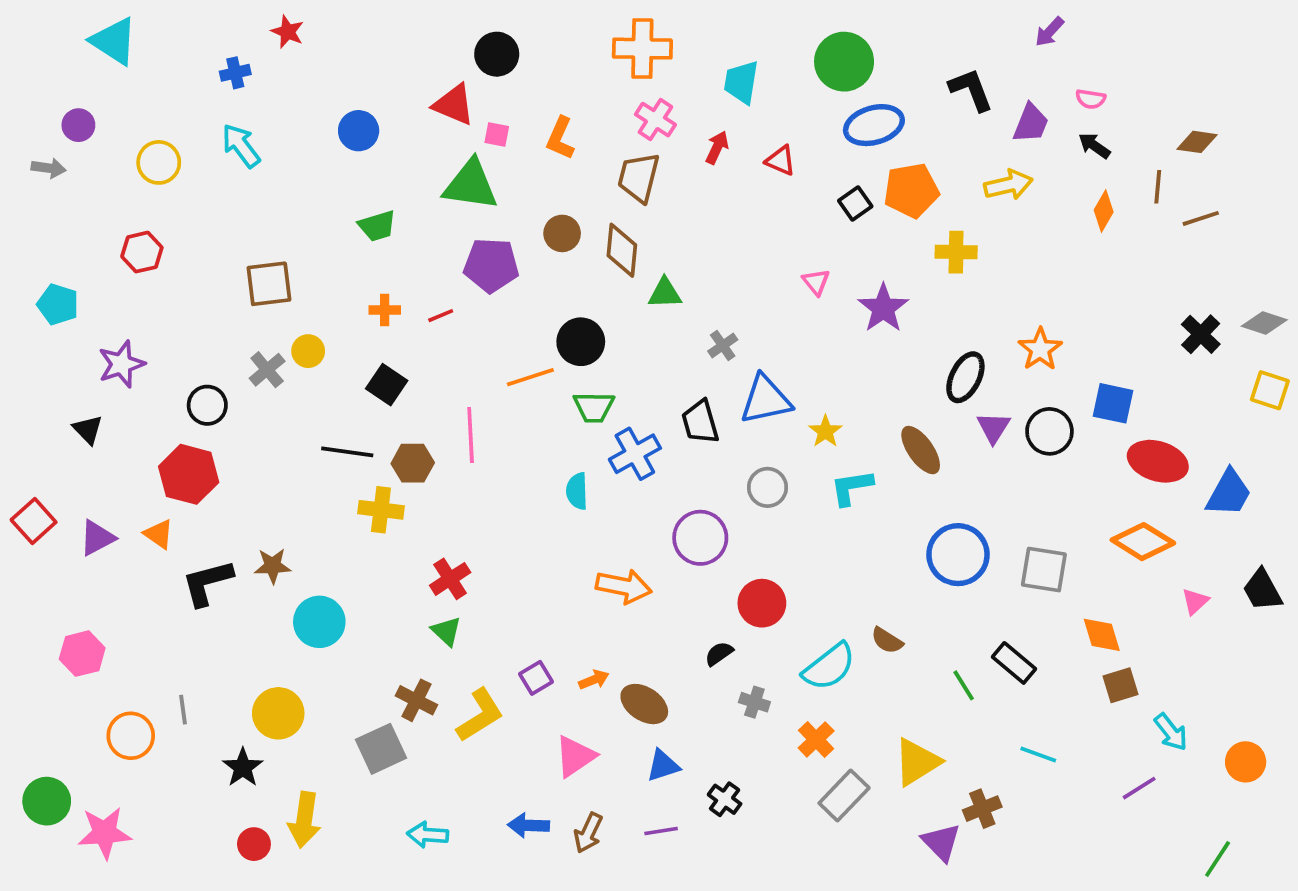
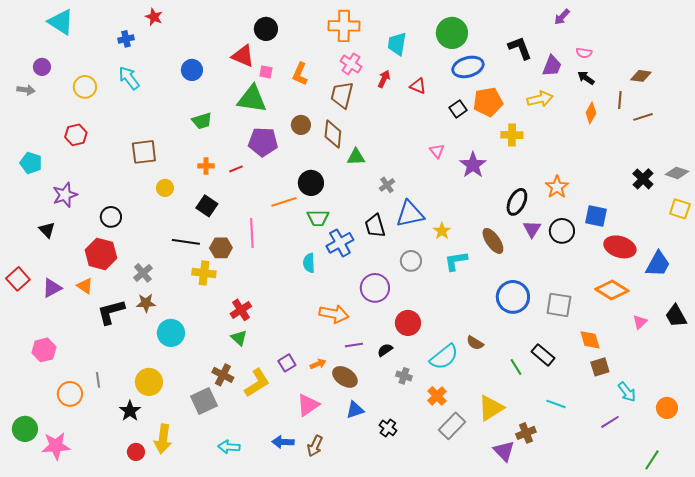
gray cross: (267, 370) -> (143, 273), moved
purple line: (661, 831) -> (354, 345), moved

